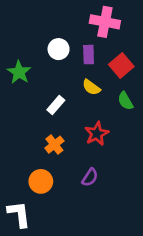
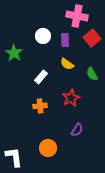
red square: (121, 65) -> (92, 38), moved
orange cross: (54, 145) -> (40, 106), turned 32
purple semicircle: (90, 177) -> (77, 130), moved
orange circle: (41, 181) -> (48, 148), moved

